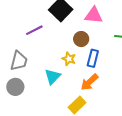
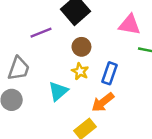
pink triangle: (94, 15) -> (130, 25), moved
brown circle: (81, 39) -> (81, 47), moved

